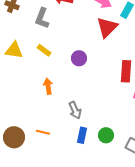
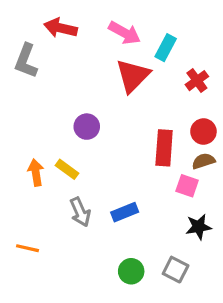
yellow rectangle: (44, 50) -> (67, 169), moved
blue rectangle: (82, 135) -> (125, 212), moved, turned 56
green circle: (106, 135) -> (131, 271), moved

